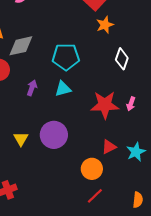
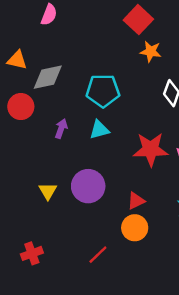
orange star: (105, 25) -> (151, 51), turned 30
red triangle: (109, 147) -> (136, 201), moved
red line: (95, 196) -> (98, 255), moved

